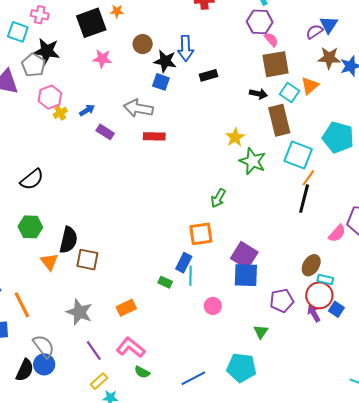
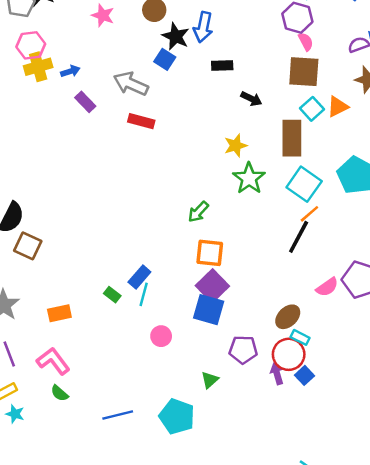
black arrow: (258, 94) -> (251, 99), moved
yellow cross: (60, 113) -> (38, 67), size x1.6
orange square: (201, 234) -> (210, 253), moved

